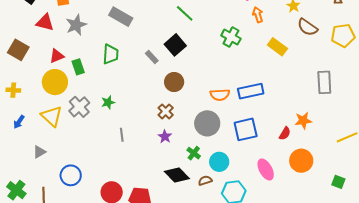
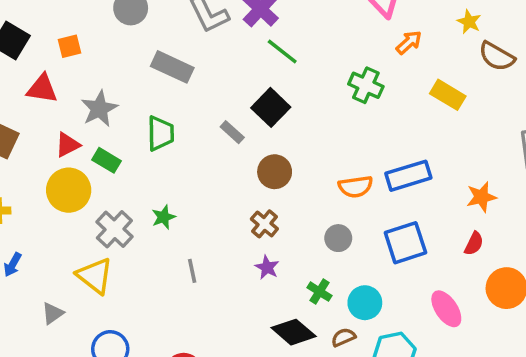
orange arrow: (258, 15) -> (409, 42), turned 70
gray star: (76, 25) -> (99, 109), moved
green rectangle: (78, 67) -> (107, 160), turned -35
yellow triangle: (52, 116) -> (95, 276), moved
orange star: (303, 121) -> (481, 197), moved
gray circle: (207, 123) -> (338, 238), size x0.6

